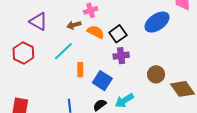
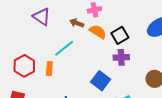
brown arrow: (74, 25) -> (77, 23), turned 32
red hexagon: (23, 53) -> (24, 66), moved
orange rectangle: (80, 70) -> (49, 68), moved

